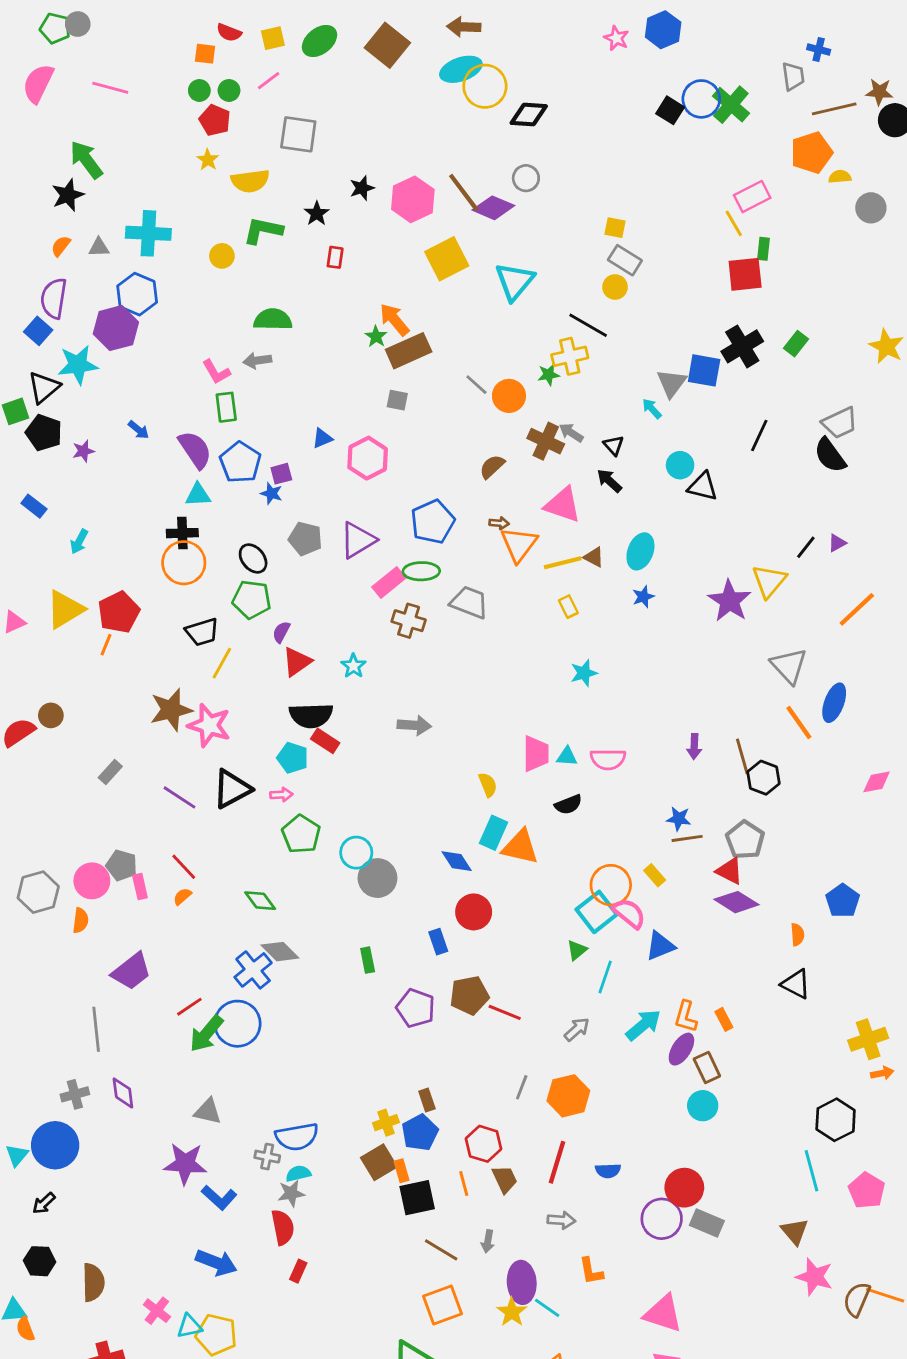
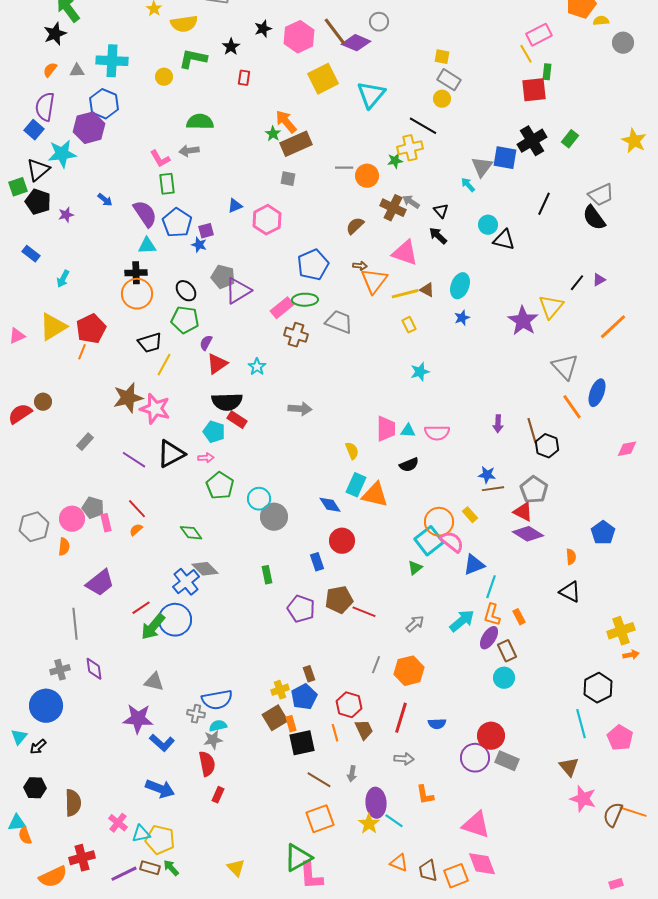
gray line: (476, 385) -> (344, 168), turned -42
purple triangle: (358, 540) -> (238, 291), moved
cyan line: (605, 977) -> (491, 587), moved
cyan triangle: (17, 1155) -> (19, 737), moved

